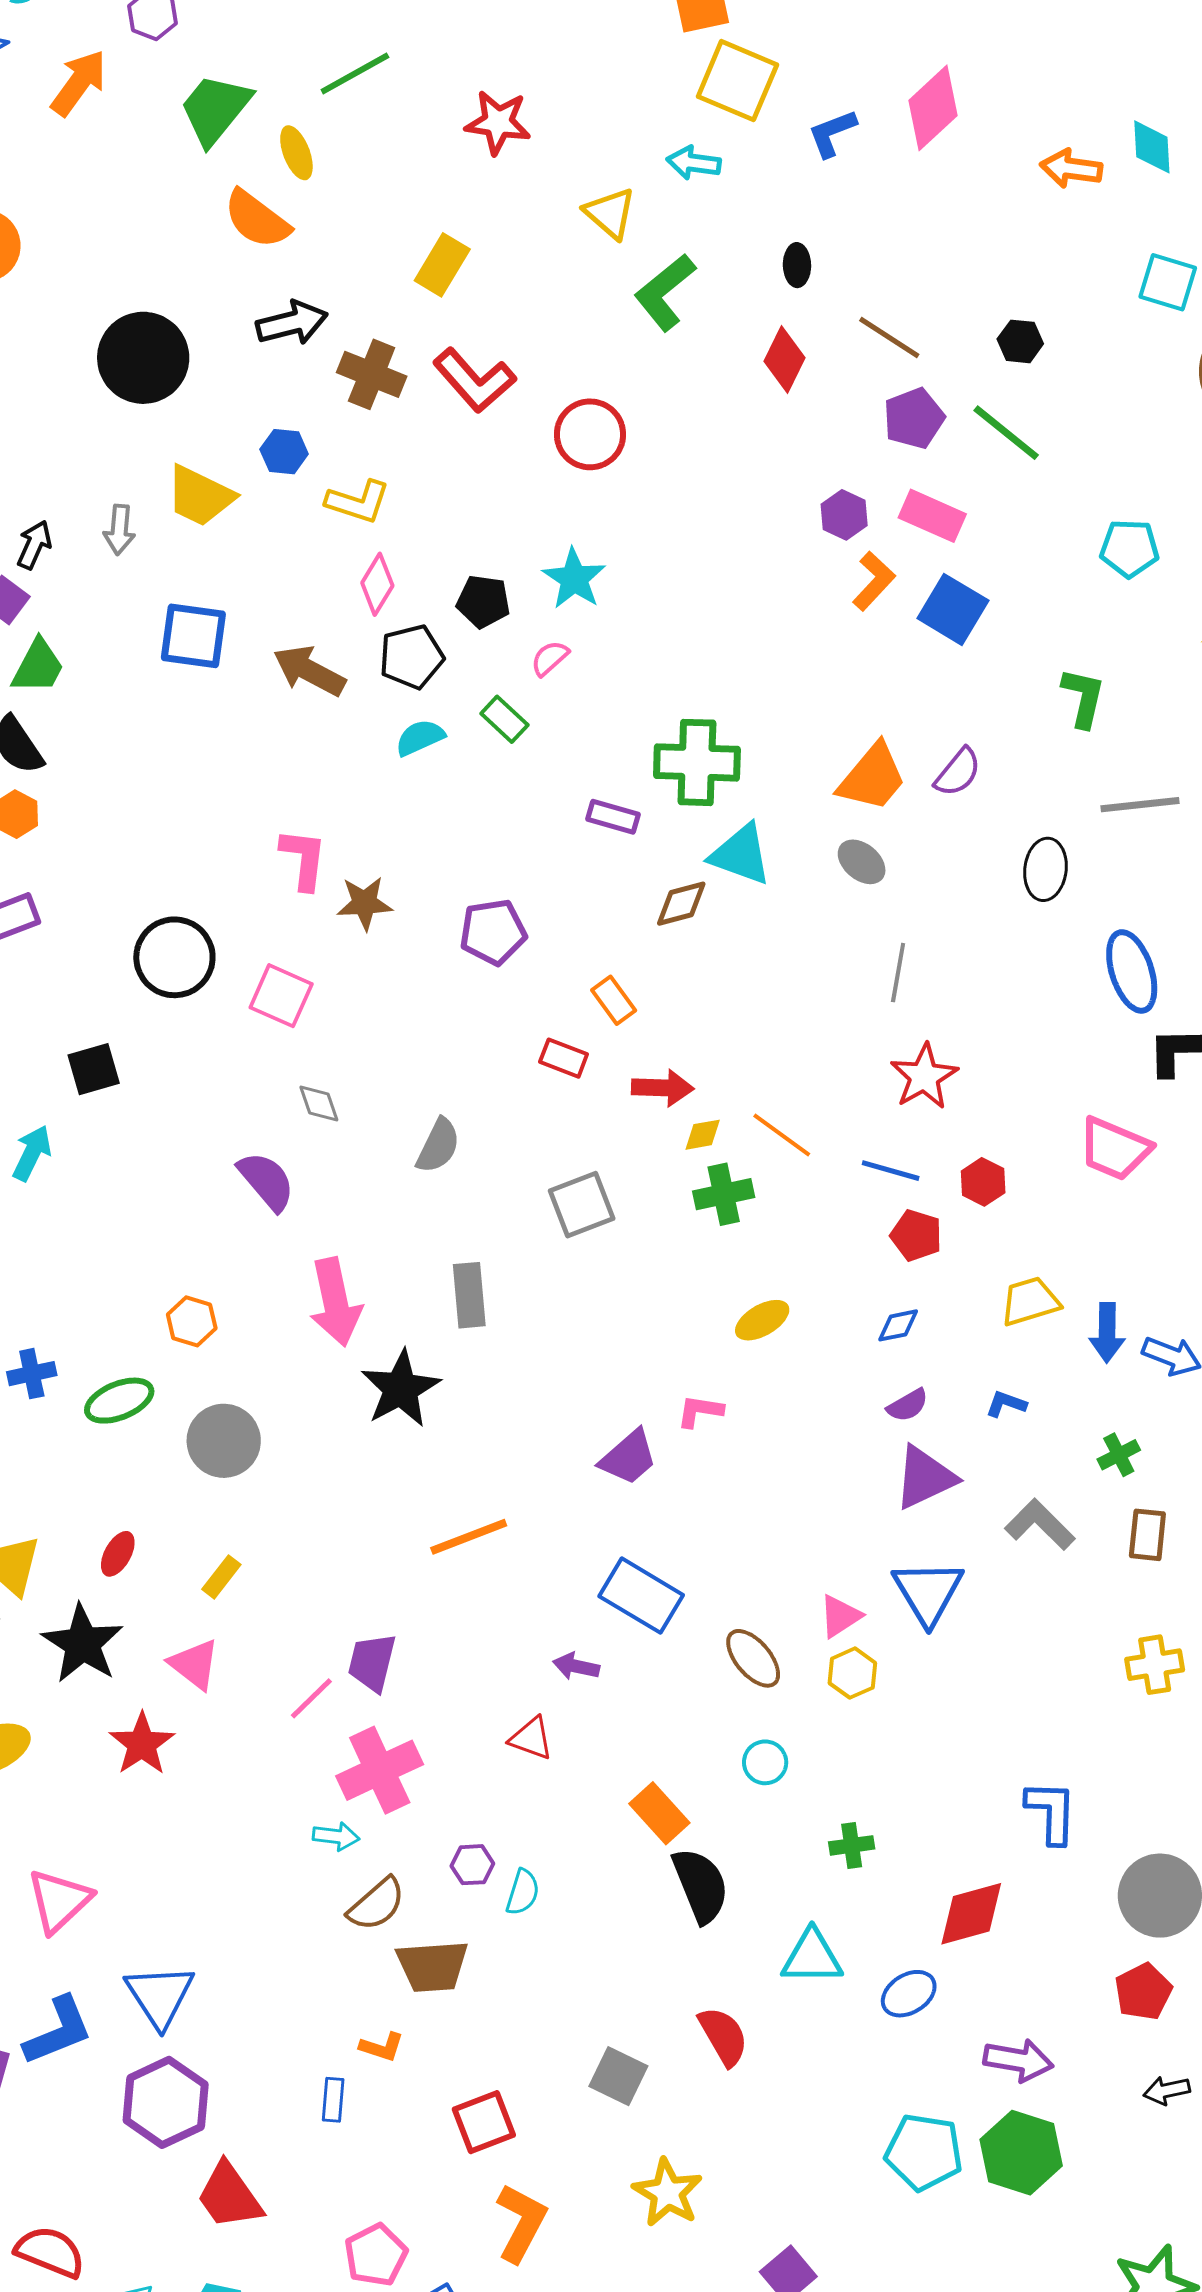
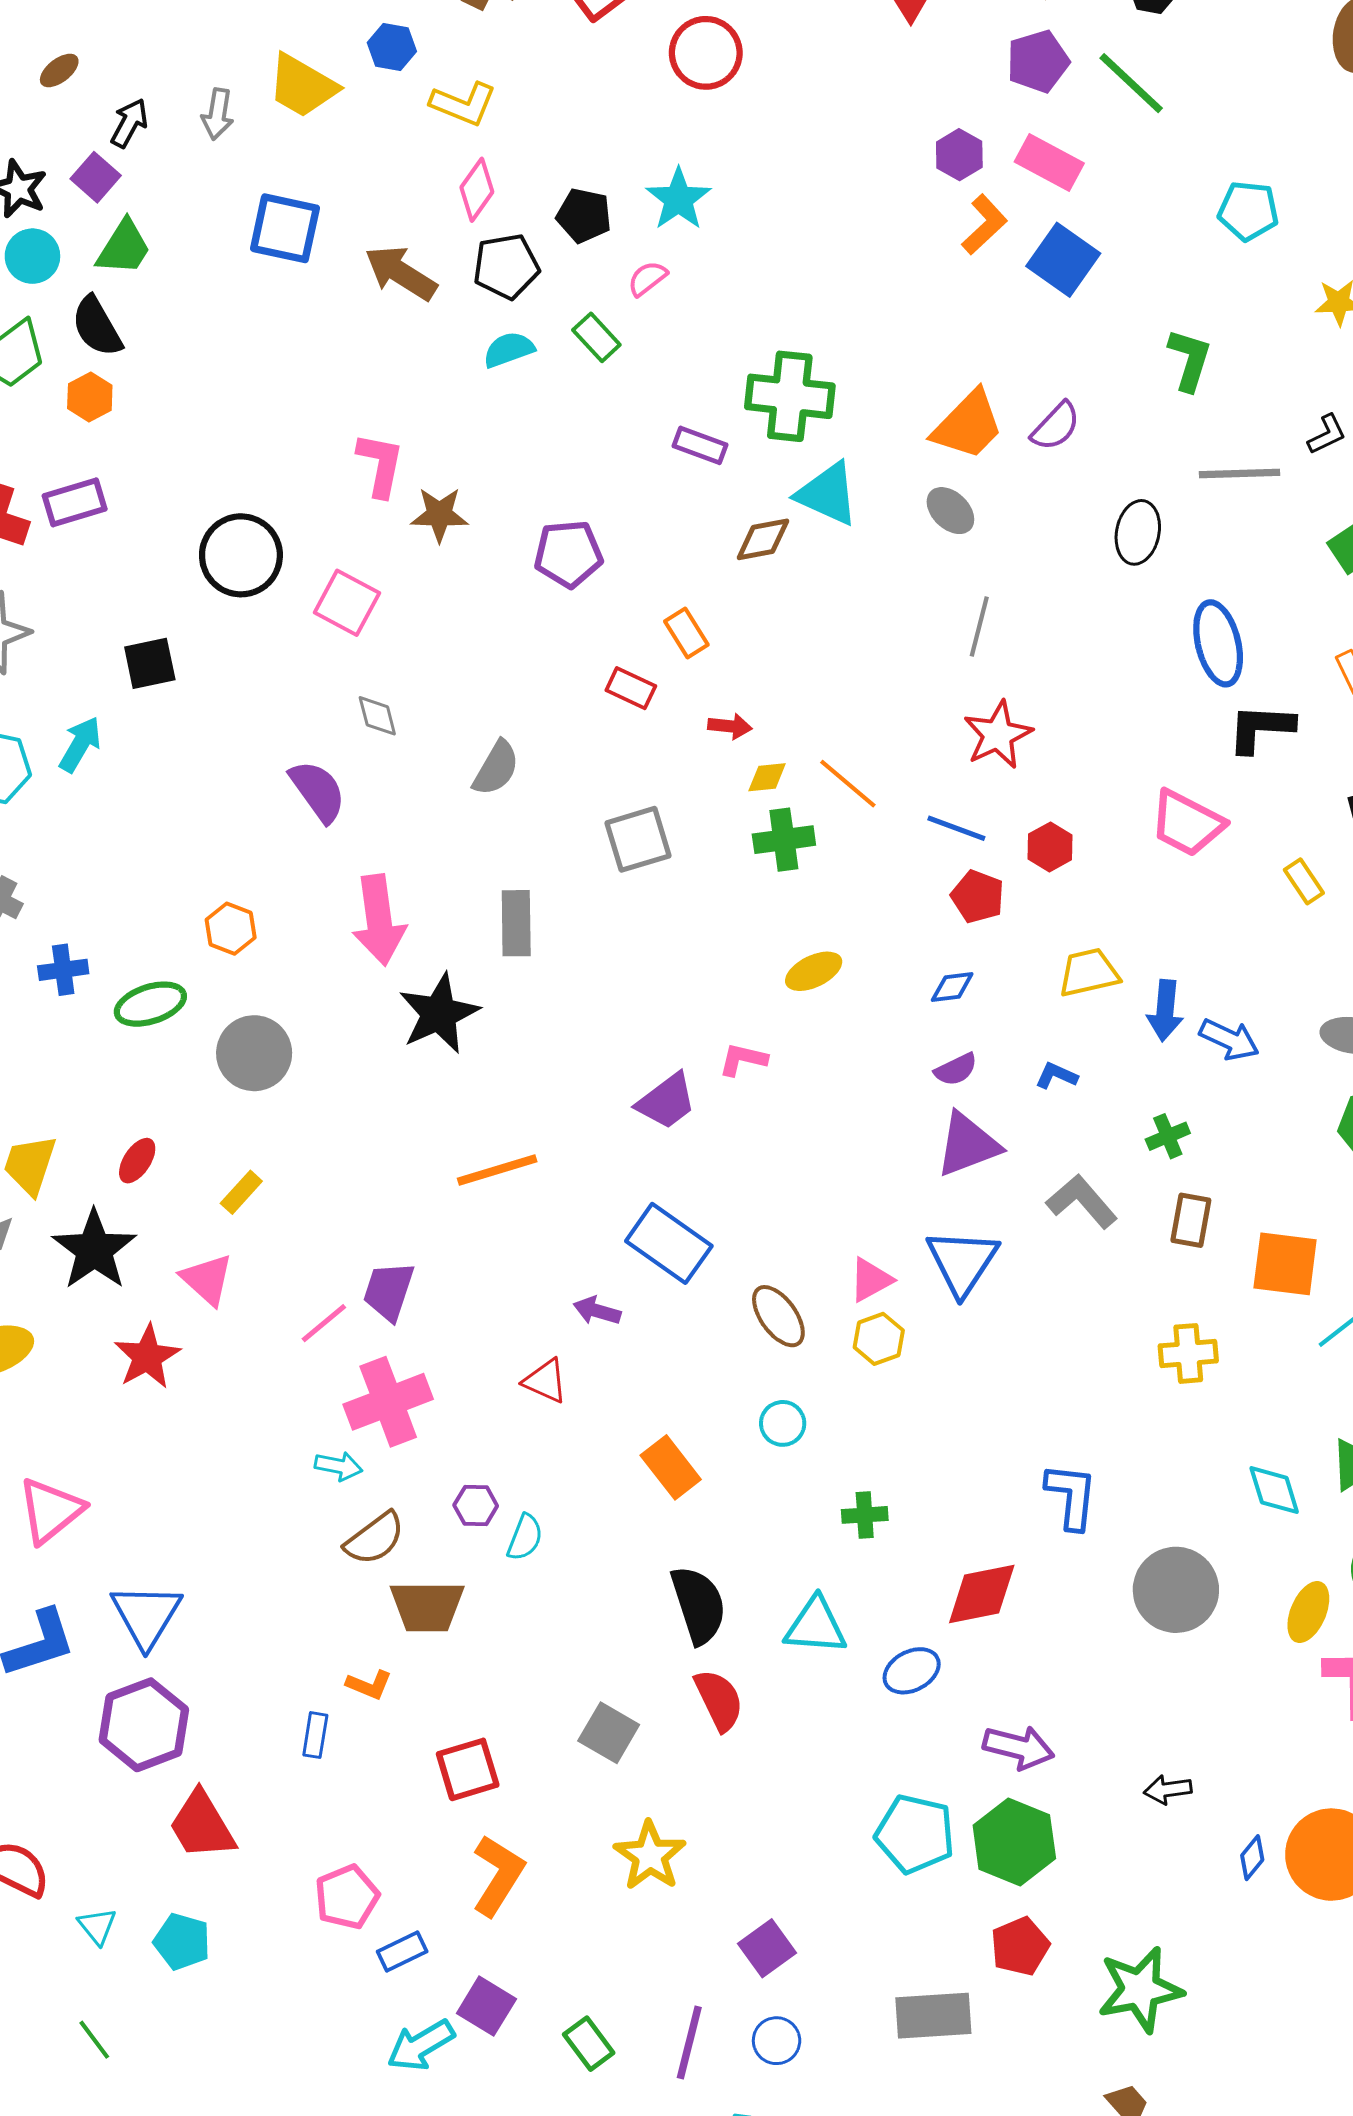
red arrow: (663, 1088) -> (730, 726), size x0.7
black semicircle: (701, 1885) -> (699, 1605), moved
red pentagon: (1143, 1992) -> (1020, 1946), moved

